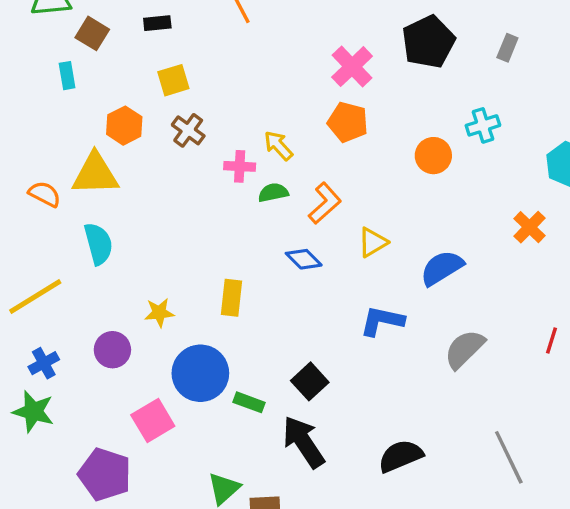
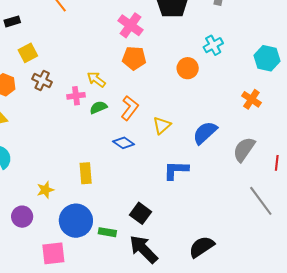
gray semicircle: (464, 349) -> (244, 149), moved
pink square: (153, 420) -> (53, 253), turned 35
gray line: (509, 457) -> (261, 201), moved

